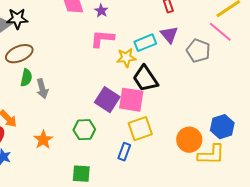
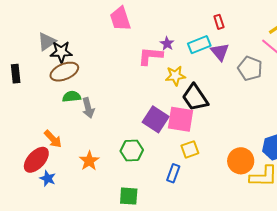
purple star: (101, 11) -> (167, 44), moved
black star: (17, 19) -> (61, 52), moved
cyan rectangle: (145, 43) -> (199, 45), moved
green semicircle: (26, 78) -> (72, 96), turned -108
yellow square: (140, 129) -> (190, 149), size x0.7

